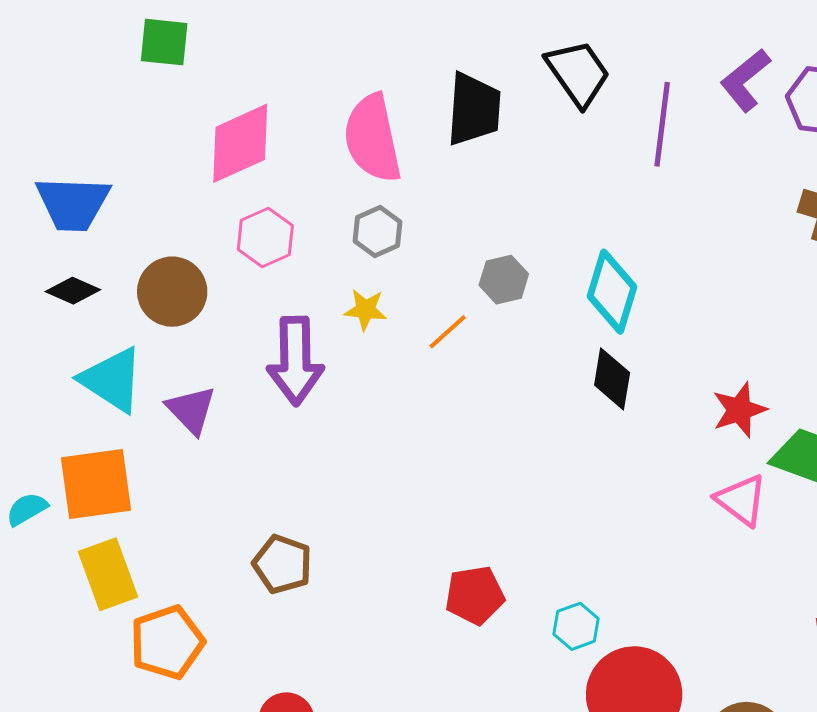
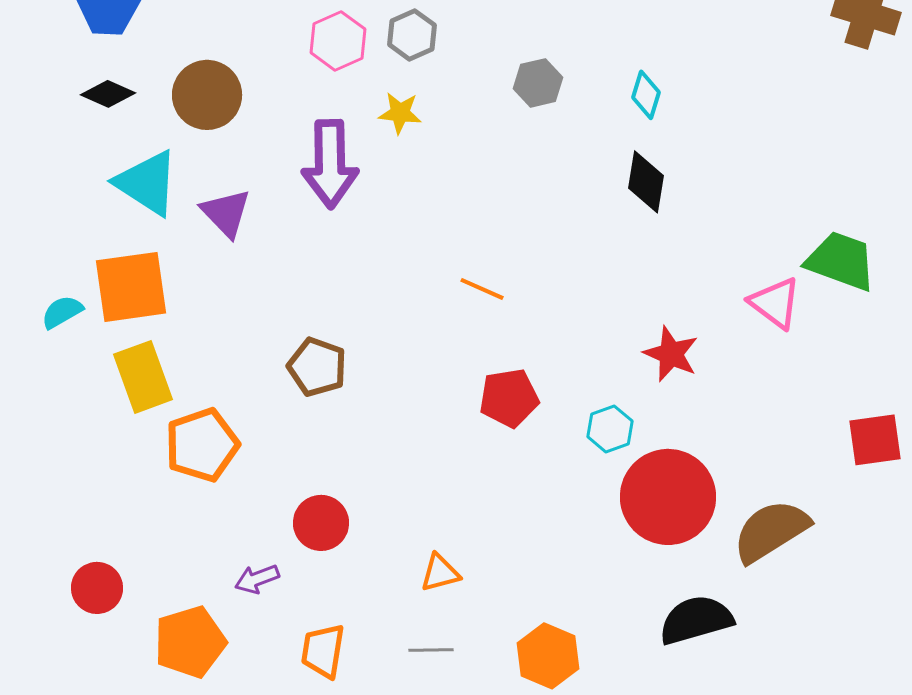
pink hexagon: (265, 238) -> (338, 41), moved
cyan diamond: (612, 292) -> (646, 95), size x0.6
orange line: (448, 332) -> (482, 289), moved, turned 66
red star: (739, 410) -> (671, 354), moved, turned -30

